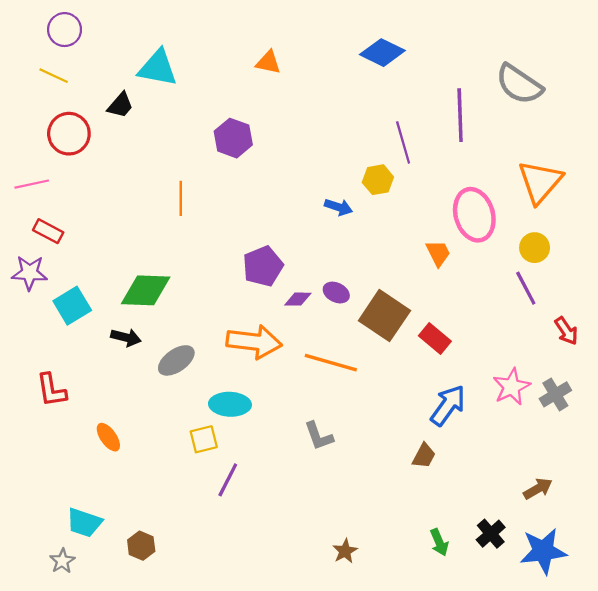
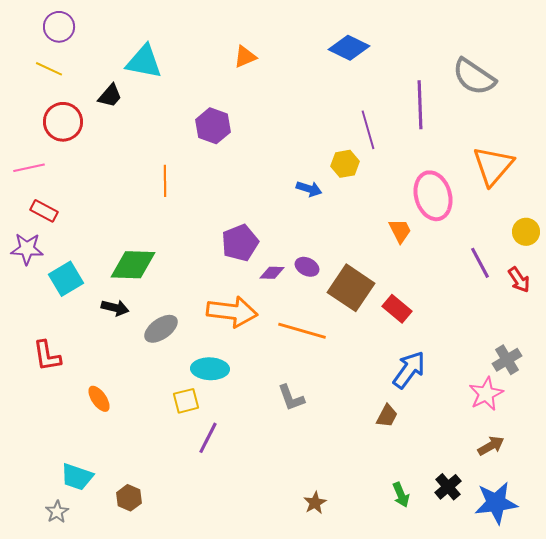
orange triangle: (268, 62) -> (245, 57), turned -35
yellow circle: (535, 248) -> (526, 232), moved
red arrow: (566, 331) -> (519, 280), moved
pink star: (512, 387) -> (486, 394), moved

